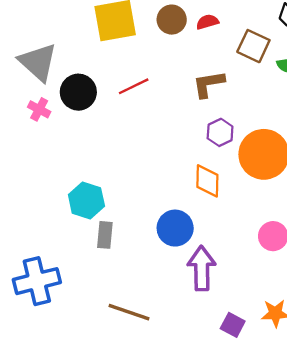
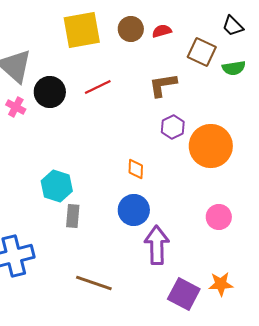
orange diamond: (207, 181) -> (136, 169), moved, size x0.7
purple square: (233, 325) -> (184, 294), size x1.5

